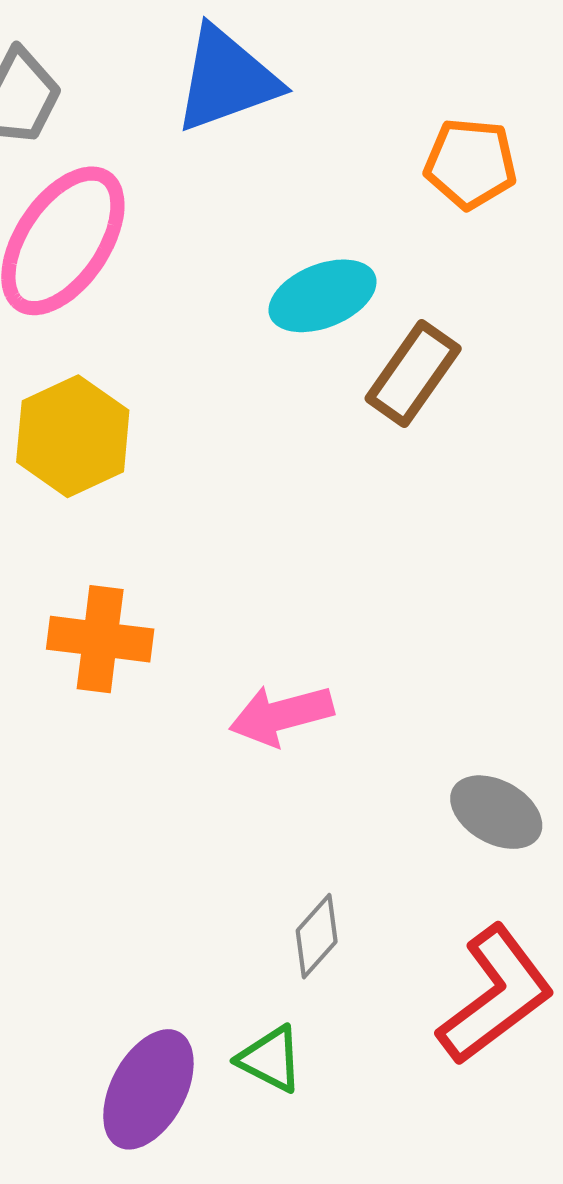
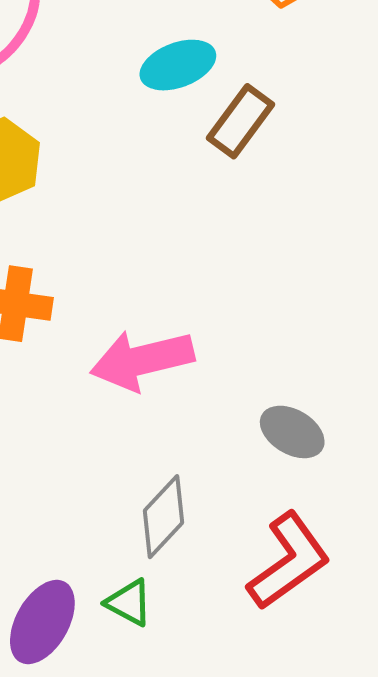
pink arrow: (281, 715) -> (142, 360), size x1.4
gray diamond: (317, 936) -> (164, 517), size x1.4

